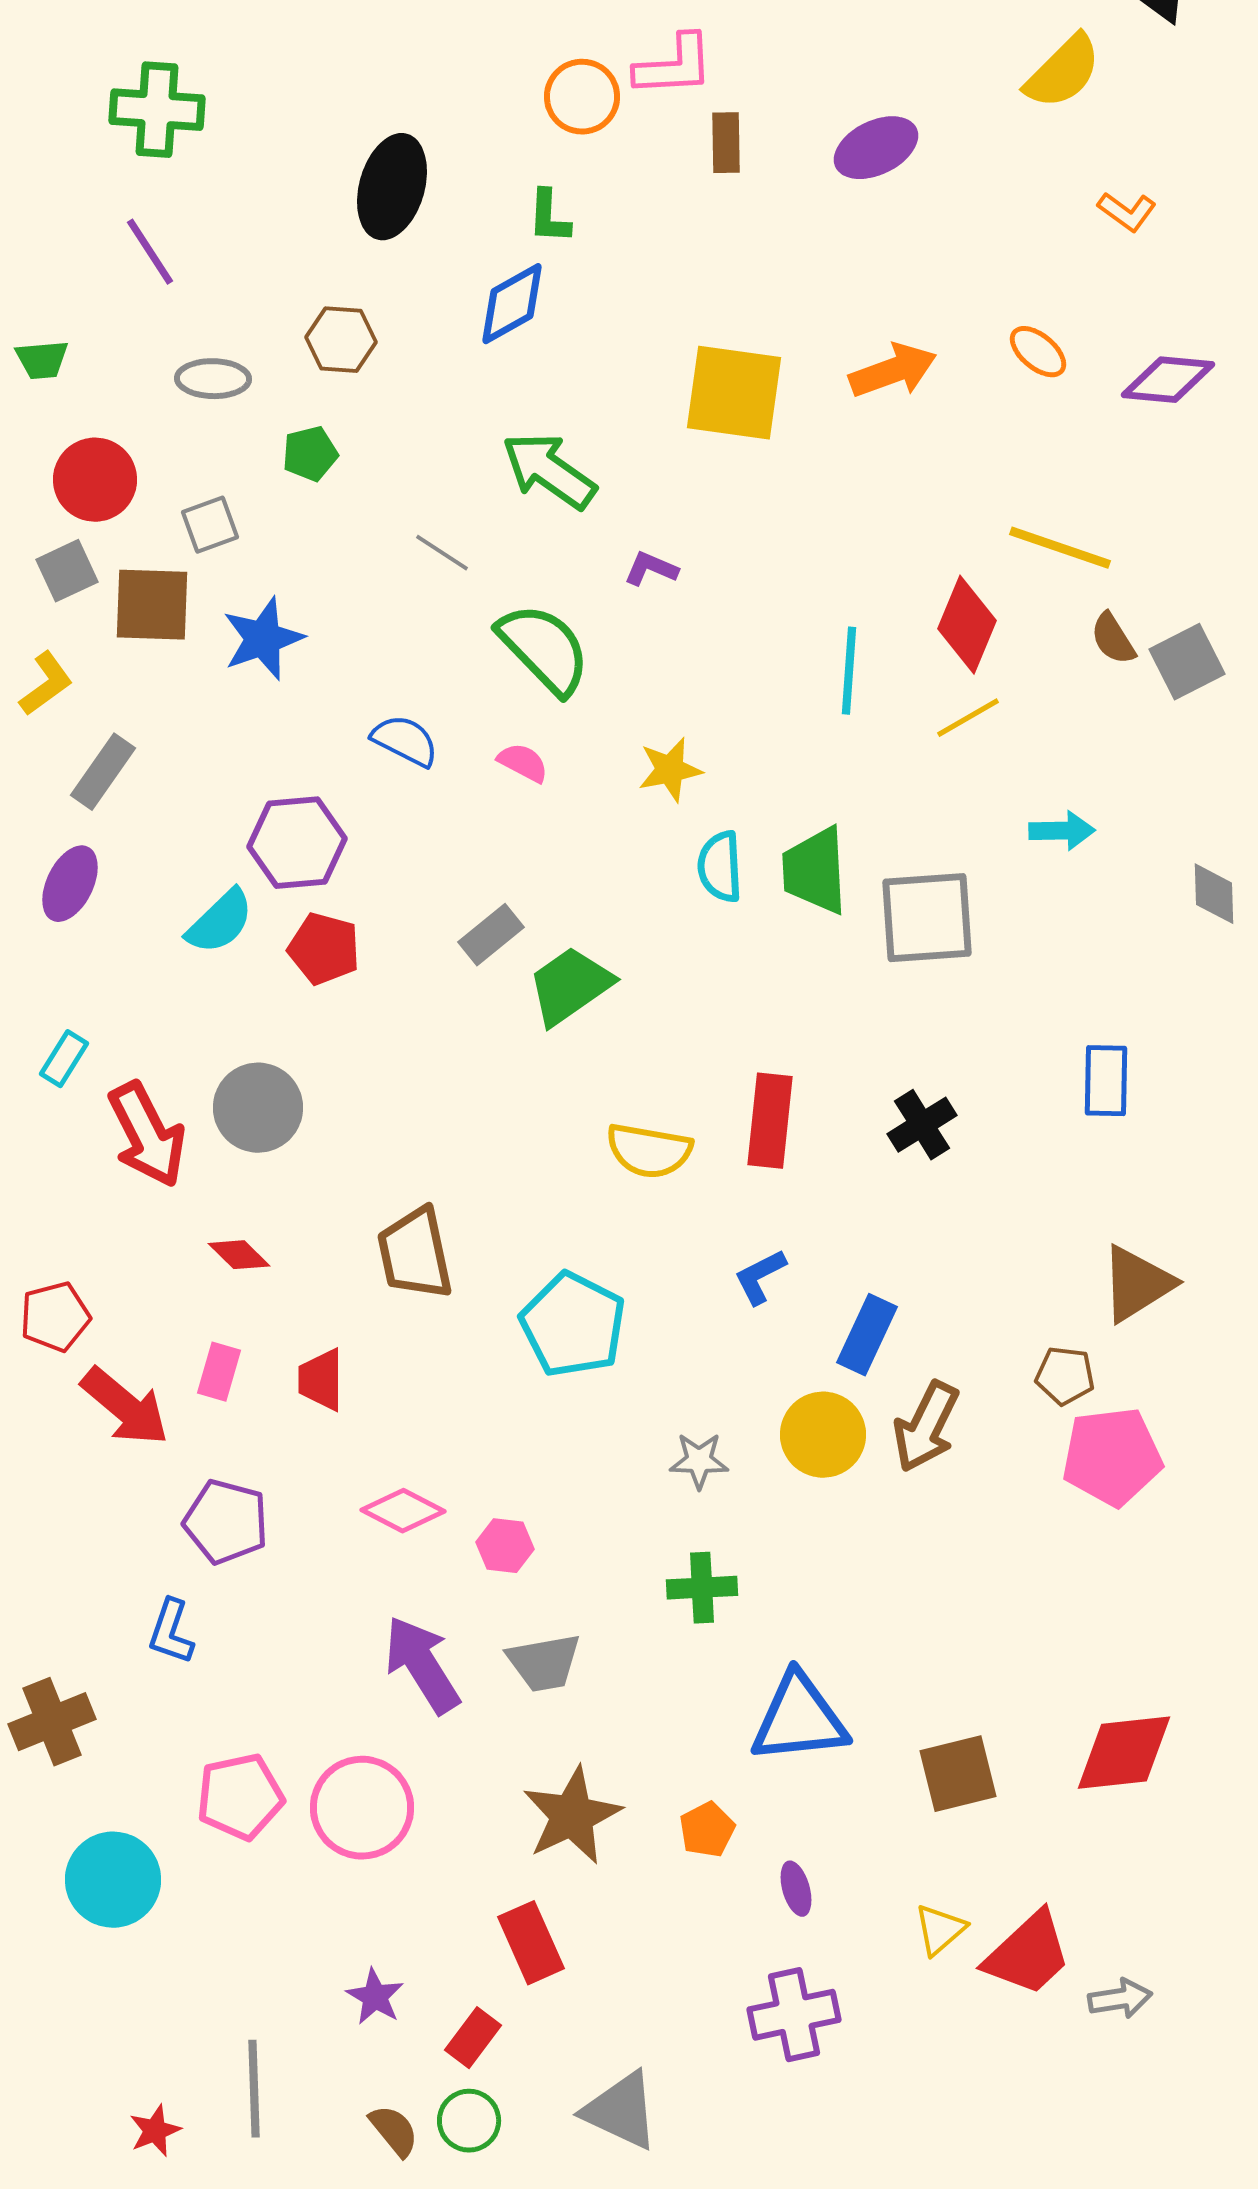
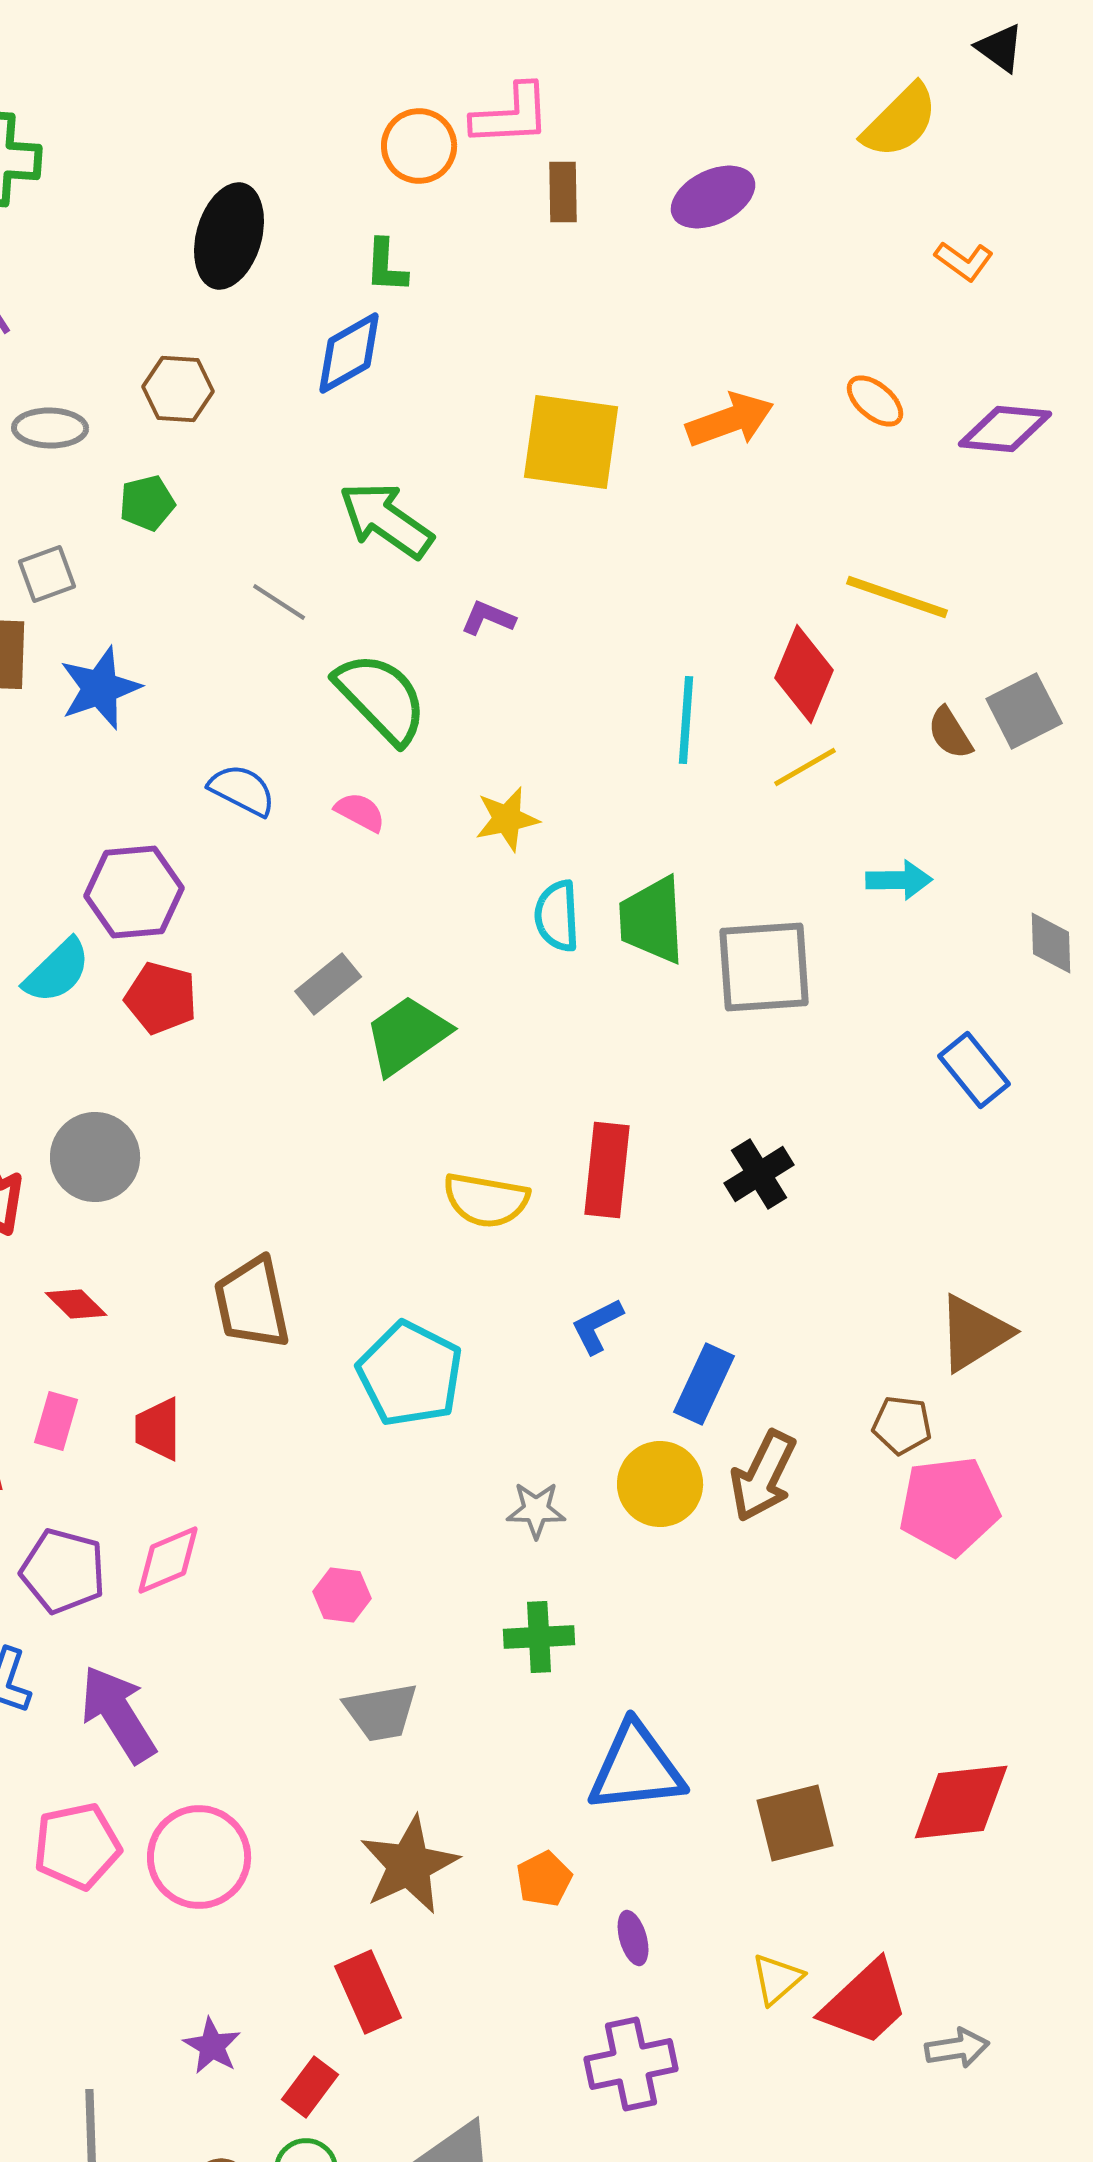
brown semicircle: (1113, 639) -> (950, 733), moved
blue rectangle: (1106, 1081) -> (974, 1070), moved, turned -40
pink diamond: (403, 1511) -> (168, 1560), moved, turned -50
purple arrow: (422, 1665) -> (118, 1714), moved

